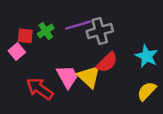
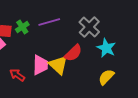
gray cross: (100, 31) -> (89, 27), moved, turned -30
pink trapezoid: (67, 77) -> (40, 65), turned 30
red arrow: (40, 89) -> (17, 75), size x0.7

